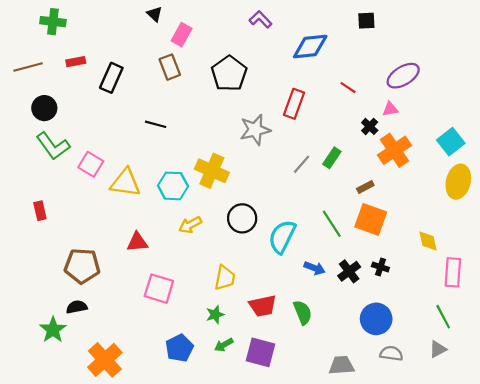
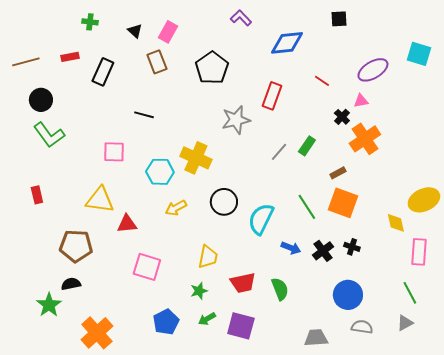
black triangle: (155, 14) -> (135, 31), moved
green cross: (53, 22) -> (90, 22), moved, size x0.7
cyan square: (451, 142) -> (419, 54), moved, turned -35
pink square: (91, 164) -> (114, 152), moved, turned -30
yellow ellipse: (458, 182) -> (424, 200), moved, turned 52
yellow triangle: (125, 183) -> (100, 200), moved

